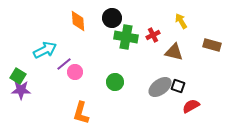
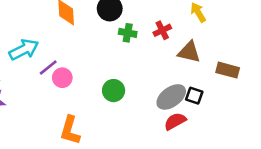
green cross: (126, 37) -> (128, 33), size x0.6
brown rectangle: (212, 45) -> (228, 70), moved
red semicircle: (191, 106) -> (175, 121), moved

